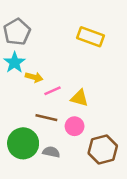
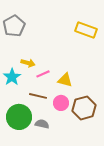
yellow rectangle: (90, 37) -> (86, 30), moved
cyan star: (14, 62) -> (12, 77), moved
brown hexagon: (103, 149) -> (84, 108), moved

